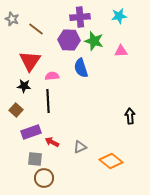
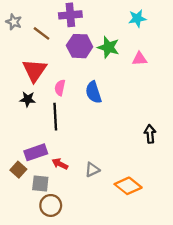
purple cross: (80, 17) -> (70, 15), moved
blue semicircle: (81, 68) -> (93, 92), moved
pink semicircle: (52, 76) -> (60, 88), turned -72
brown square: (16, 110) -> (18, 170), moved

